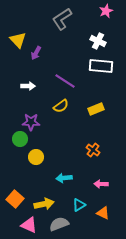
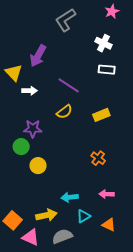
yellow triangle: (18, 40) -> (14, 73), moved
purple arrow: (36, 53) -> (38, 56), size x1.5
white rectangle: (101, 66) -> (107, 70), size x0.7
cyan arrow: (64, 178) -> (70, 197), moved
orange square: (15, 199) -> (13, 220), moved

